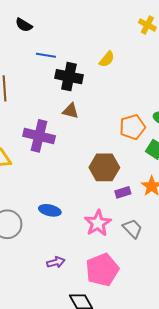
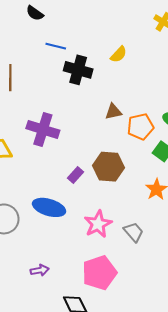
brown triangle: (71, 111) -> (113, 112), moved, turned -30
purple rectangle: (123, 192) -> (75, 175), moved, turned -35
blue ellipse: (50, 210) -> (49, 207), size x1.4
purple arrow: (56, 262) -> (40, 270), moved

